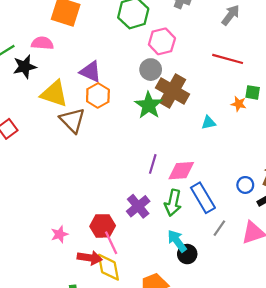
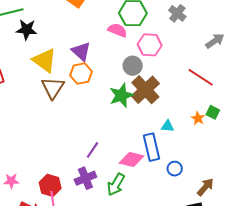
pink semicircle: (42, 43) -> (117, 30), moved
purple line: (153, 164) -> (92, 150), moved
blue circle: (245, 185) -> (175, 169), moved
blue rectangle: (203, 198) -> (151, 147), moved

